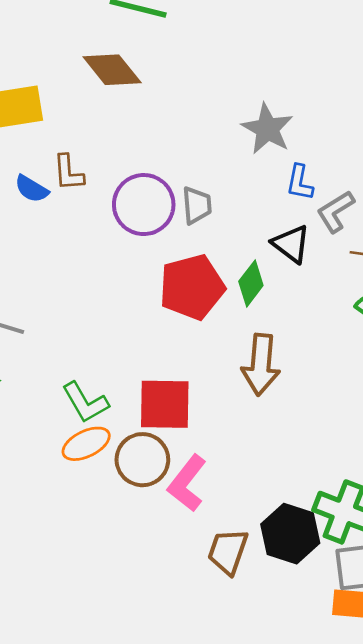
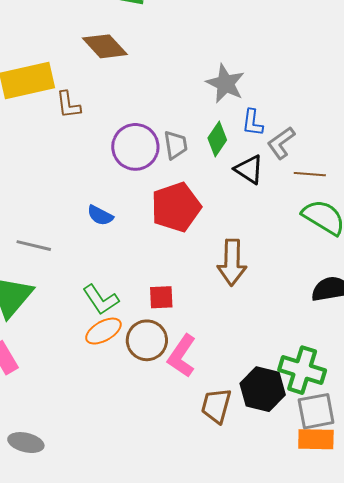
brown L-shape: (68, 173) -> (68, 105), moved
blue semicircle: (32, 189) -> (100, 215), moved
green diamond: (251, 283) -> (217, 139), moved
red square: (165, 404) -> (161, 297), size x0.6

